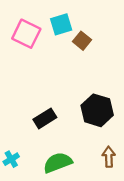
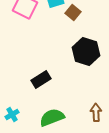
black hexagon: (97, 110) -> (86, 51), moved

